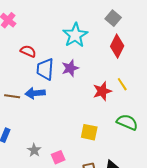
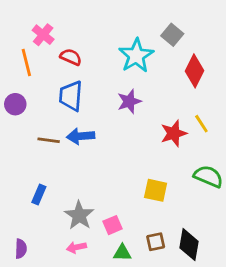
gray square: (113, 18) -> (172, 35), moved
red semicircle: (28, 51) -> (71, 57), moved
blue trapezoid: (45, 69) -> (71, 96), moved
gray star: (34, 150) -> (79, 215), size x1.5

